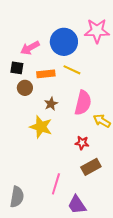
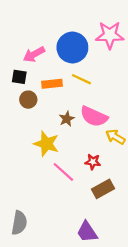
pink semicircle: (83, 103) -> (94, 117), turned 100
brown star: (51, 104) -> (67, 119), moved
pink line: (56, 184) -> (63, 172), moved, turned -65

